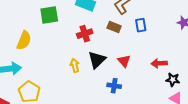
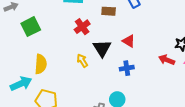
green square: (49, 15) -> (31, 27), moved
yellow semicircle: (24, 40) -> (41, 64), moved
red arrow: (159, 63) -> (167, 60), moved, turned 42

